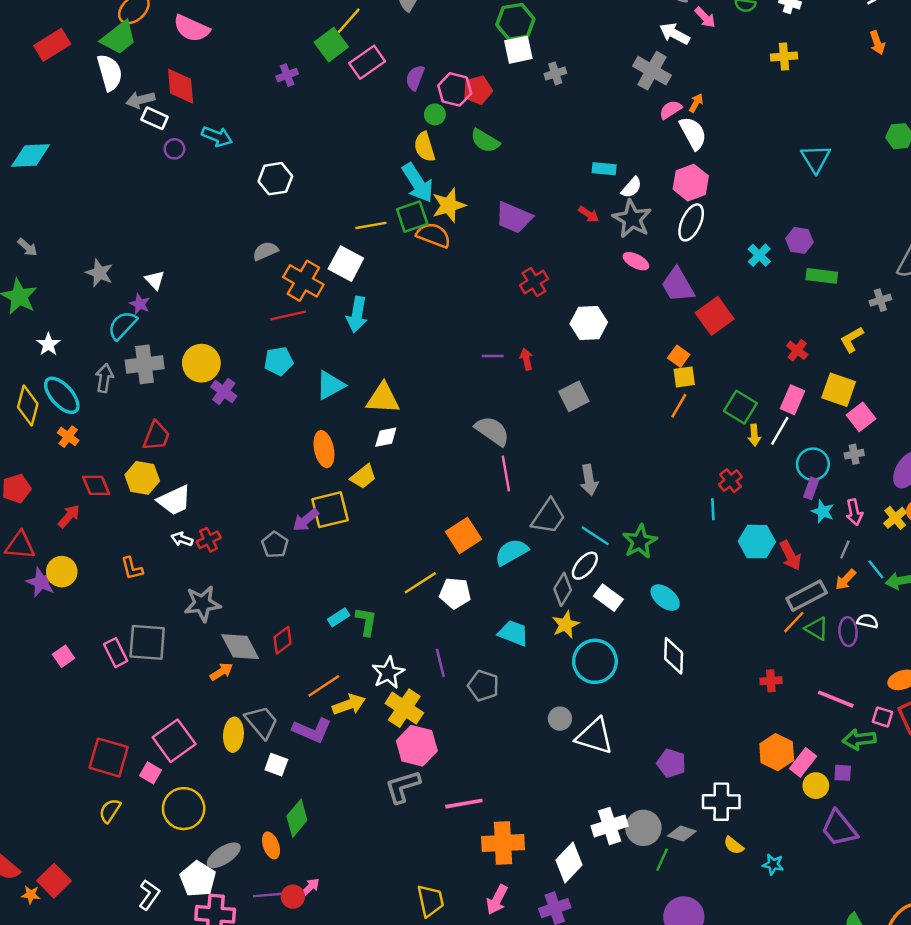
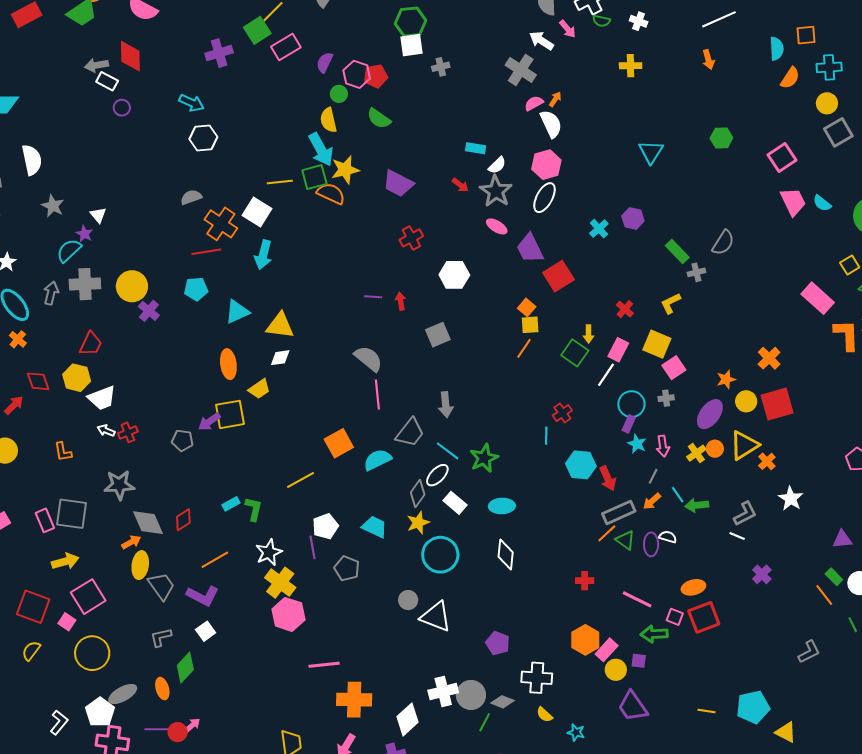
white semicircle: (110, 73) -> (32, 160), moved
purple cross: (287, 75) -> (219, 53), size x1.5
cyan arrow: (217, 136) -> (192, 103), moved
green rectangle: (822, 276) -> (677, 252), moved, turned 35
yellow arrow: (754, 435) -> (589, 334), moved
gray pentagon: (275, 545) -> (182, 440), turned -30
white pentagon: (455, 593) -> (325, 526), moved, turned -30
cyan ellipse: (665, 598) -> (502, 506), turned -45
yellow arrow: (349, 705) -> (65, 561), moved
yellow ellipse: (233, 735) -> (140, 565), moved
white square: (276, 765) -> (206, 631), moved, turned 30
gray L-shape: (403, 787) -> (161, 637), moved, size x0.7

